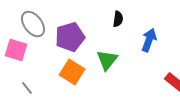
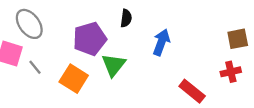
purple pentagon: (70, 37) -> (90, 39), moved
gray line: (27, 88) -> (35, 67), moved

